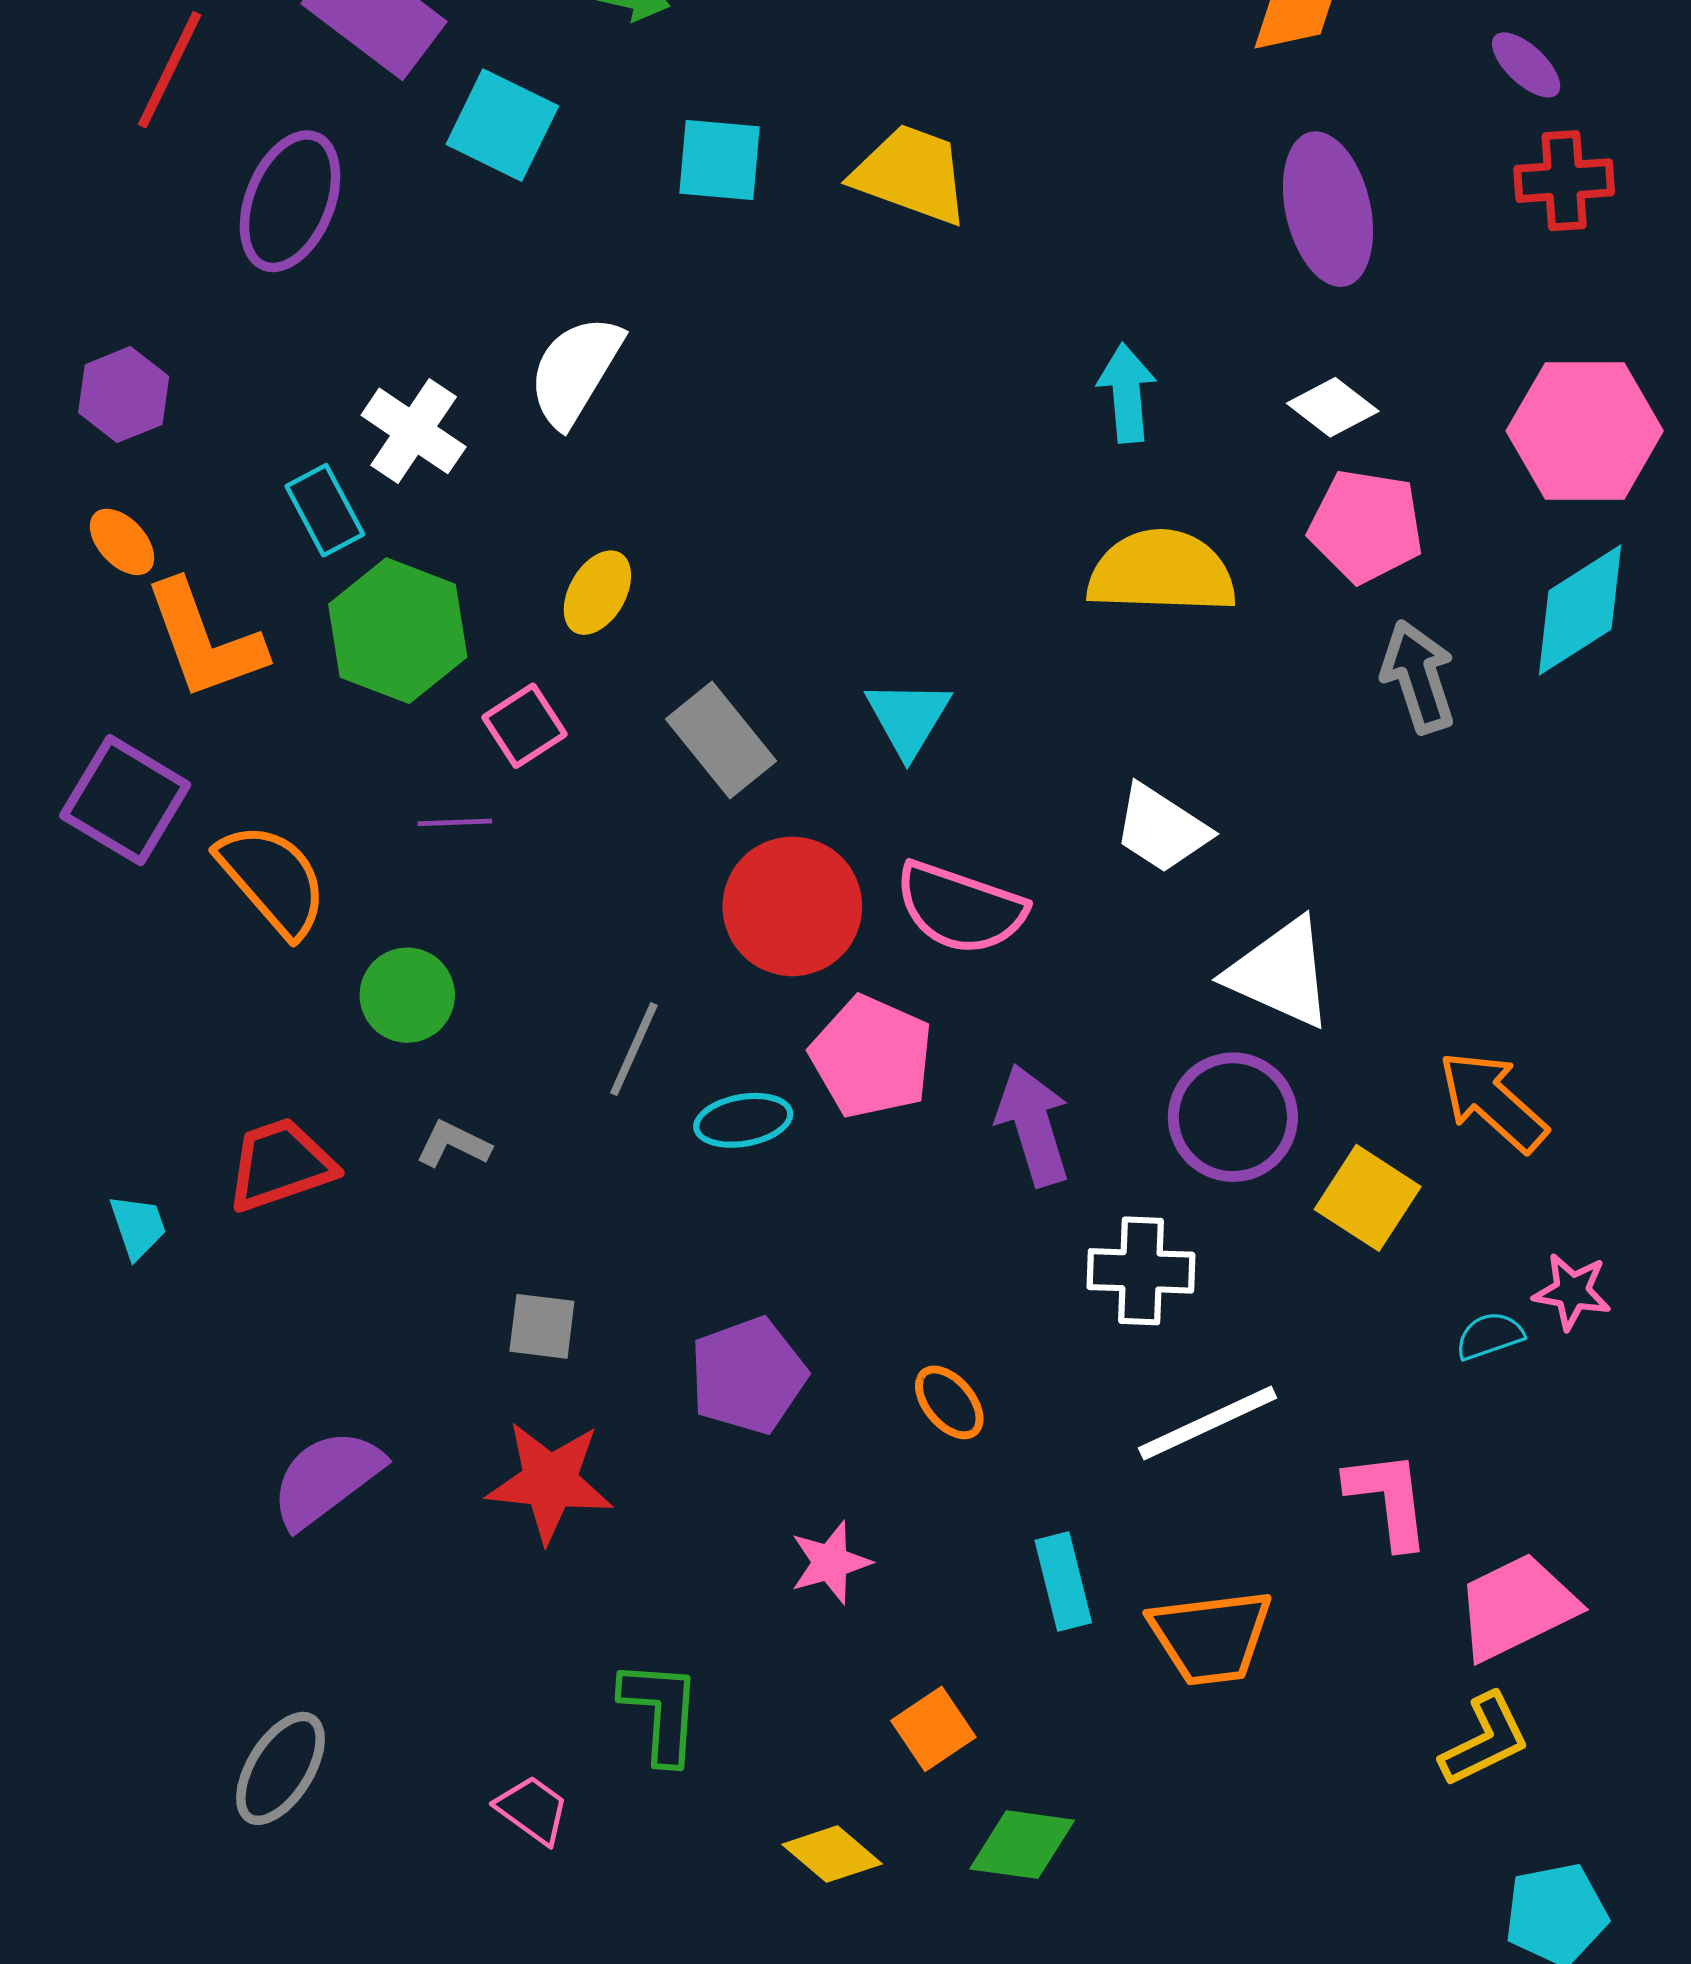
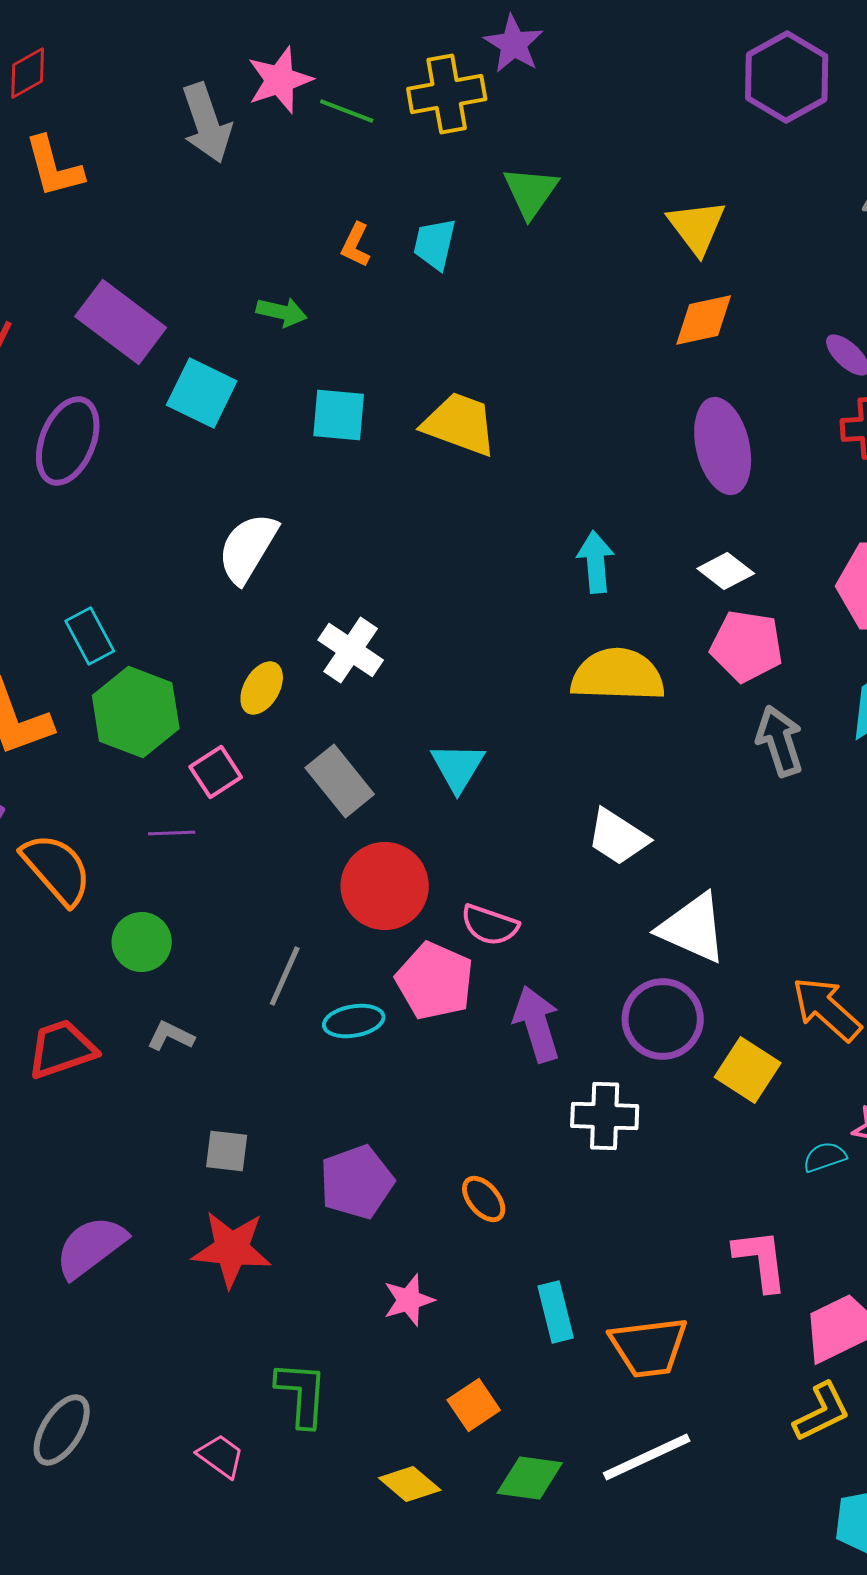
white cross: (414, 431) -> (351, 650), moved
pink semicircle: (960, 908) -> (490, 925), moved, size x0.7
white line: (1208, 1423) -> (647, 1457), moved

